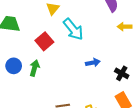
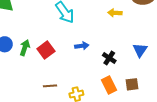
red square: (44, 41) -> (46, 50), moved

